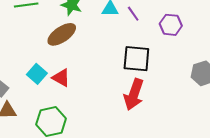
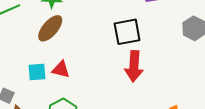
cyan square: (37, 74) -> (37, 72), turned -30

